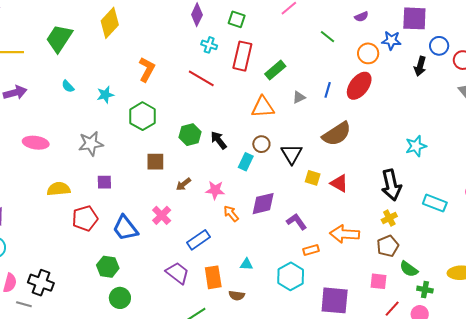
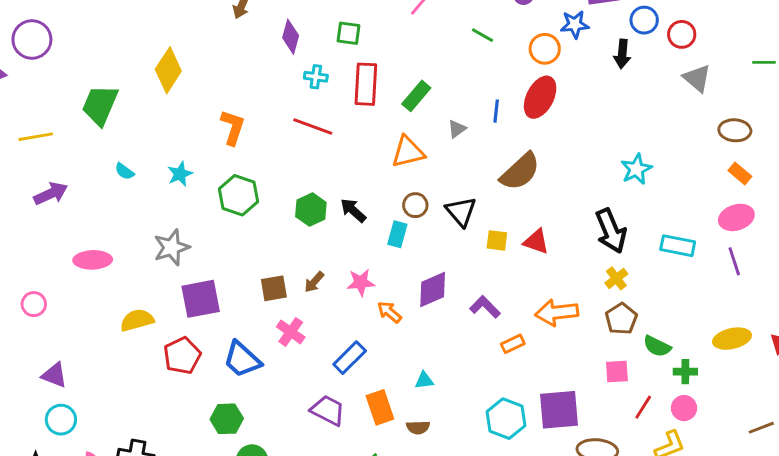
brown square: (155, 162) -> (274, 288), moved
purple square: (104, 182) -> (201, 299), size x1.8
cyan hexagon: (291, 276) -> (506, 419), moved

